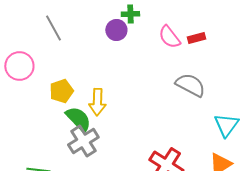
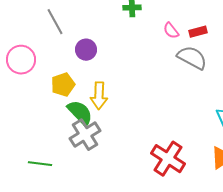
purple circle: (116, 30) -> (86, 50), moved
pink semicircle: (169, 37) -> (171, 31), size x0.7
gray semicircle: (190, 85) -> (192, 58), moved

